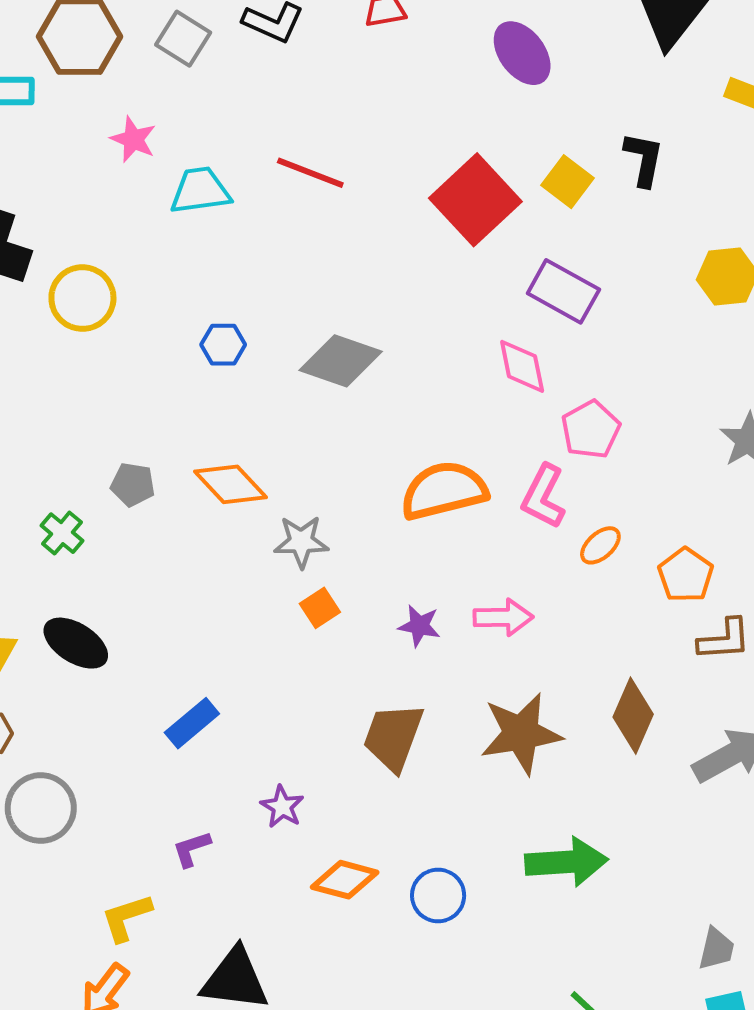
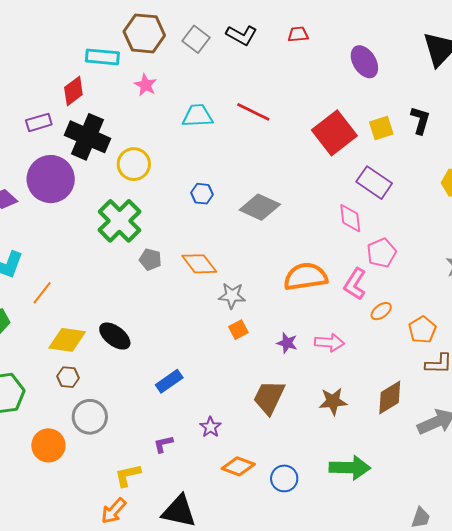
pink star: (133, 139) -> (146, 85), moved
yellow square: (568, 182) -> (381, 128), turned 30
green cross: (62, 533) -> (119, 221), moved, size x2.0
brown diamond: (633, 716) -> (390, 398), turned 30
brown star: (521, 733) -> (333, 401), size x0.7

